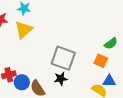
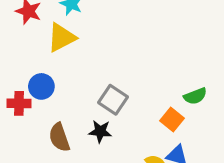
gray square: (63, 58) -> (113, 100), size x0.7
blue circle: (22, 82) -> (41, 86), moved

